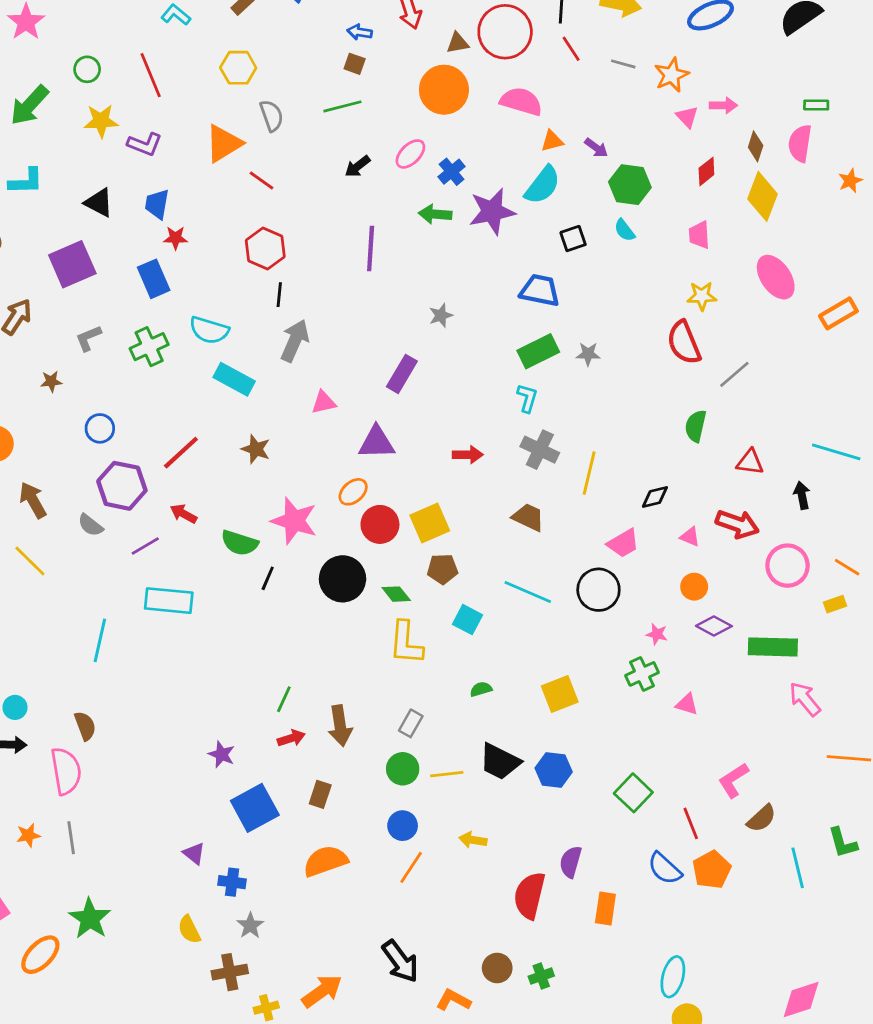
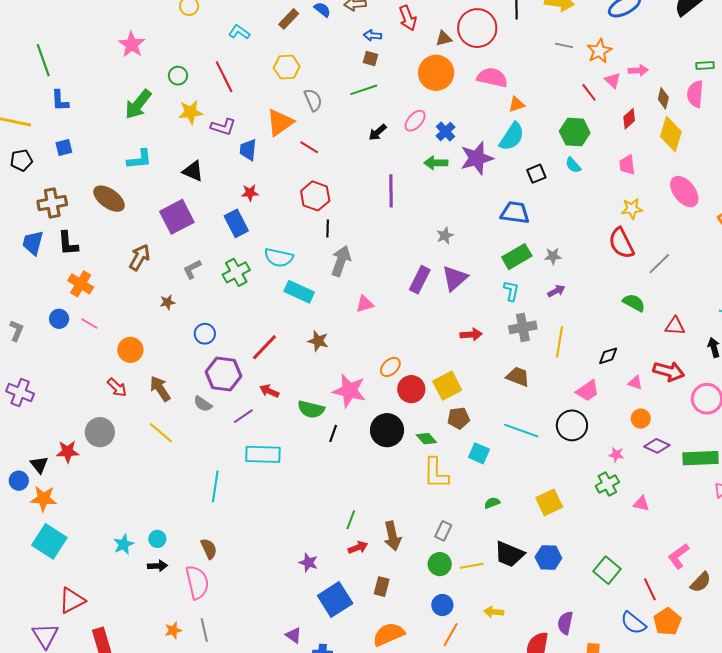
red line: (571, 49) -> (589, 92), moved
purple arrow: (596, 148) -> (556, 291), moved, turned -60
blue trapezoid: (157, 204) -> (248, 150), moved
green semicircle: (696, 426) -> (634, 303), turned 110
purple triangle: (377, 443) -> (455, 278), moved, turned -36
gray cross: (540, 450) -> (523, 327), turned -32

